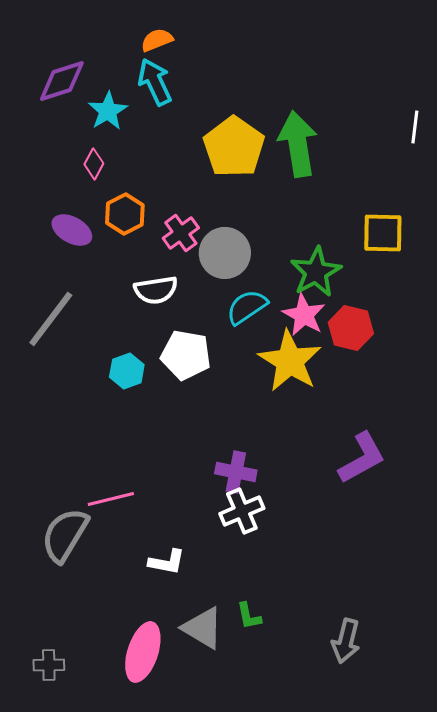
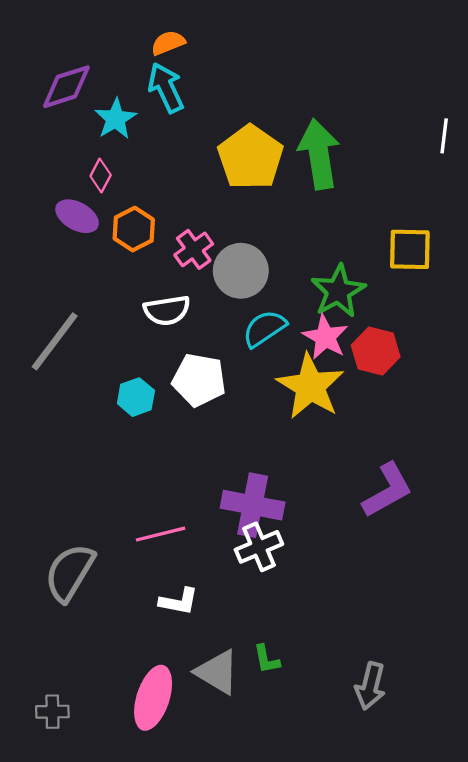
purple ellipse: (72, 230) -> (77, 216), moved
purple cross: (236, 472) -> (253, 505), size x1.4
pink line: (111, 499) -> (161, 534), moved

